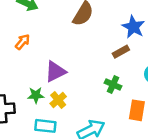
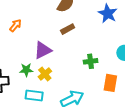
brown rectangle: (121, 52) -> (68, 29), moved
green cross: (113, 85) -> (91, 61), turned -32

